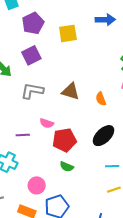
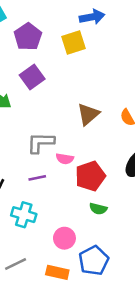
blue arrow: (105, 20) -> (92, 17), moved
gray L-shape: (32, 91) -> (41, 143), moved
brown triangle: (71, 91) -> (88, 114), turned -48

